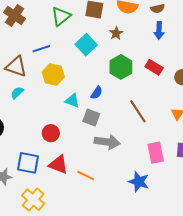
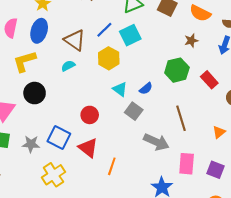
brown star: (116, 33) -> (191, 41), moved
cyan square: (86, 45) -> (130, 35), moved
blue line: (41, 49) -> (104, 30), turned -42
gray arrow: (107, 142) -> (156, 142), moved
orange line: (86, 176) -> (112, 166), turned 66

